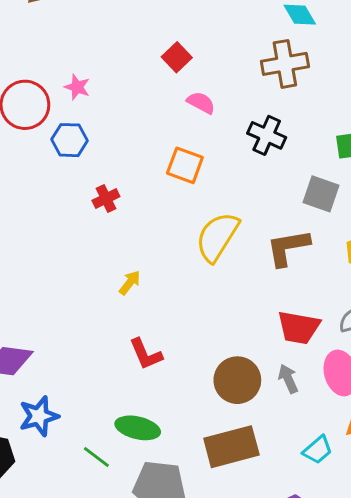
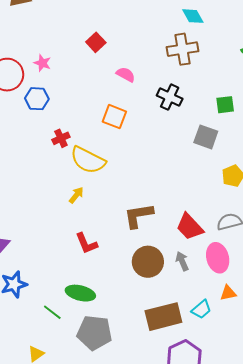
red square: (177, 57) -> (96, 42), moved
yellow semicircle: (217, 237) -> (88, 160), moved, turned -96
brown L-shape: (288, 248) -> (139, 216), moved
red trapezoid: (299, 327) -> (190, 227), turned 36
brown rectangle: (231, 447) -> (163, 317), moved

